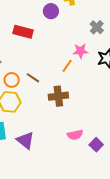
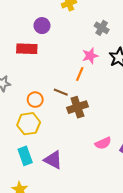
purple circle: (51, 11) -> (42, 26), moved
brown line: (33, 78) -> (61, 92), moved
orange circle: (12, 80) -> (35, 100), moved

